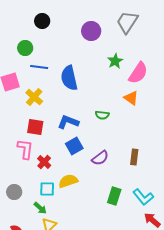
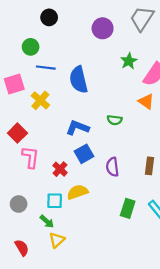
red square: (35, 127) -> (17, 133), moved, turned 36
purple semicircle: (100, 158) -> (112, 167), turned 120
red cross: (44, 162) -> (60, 169), moved

